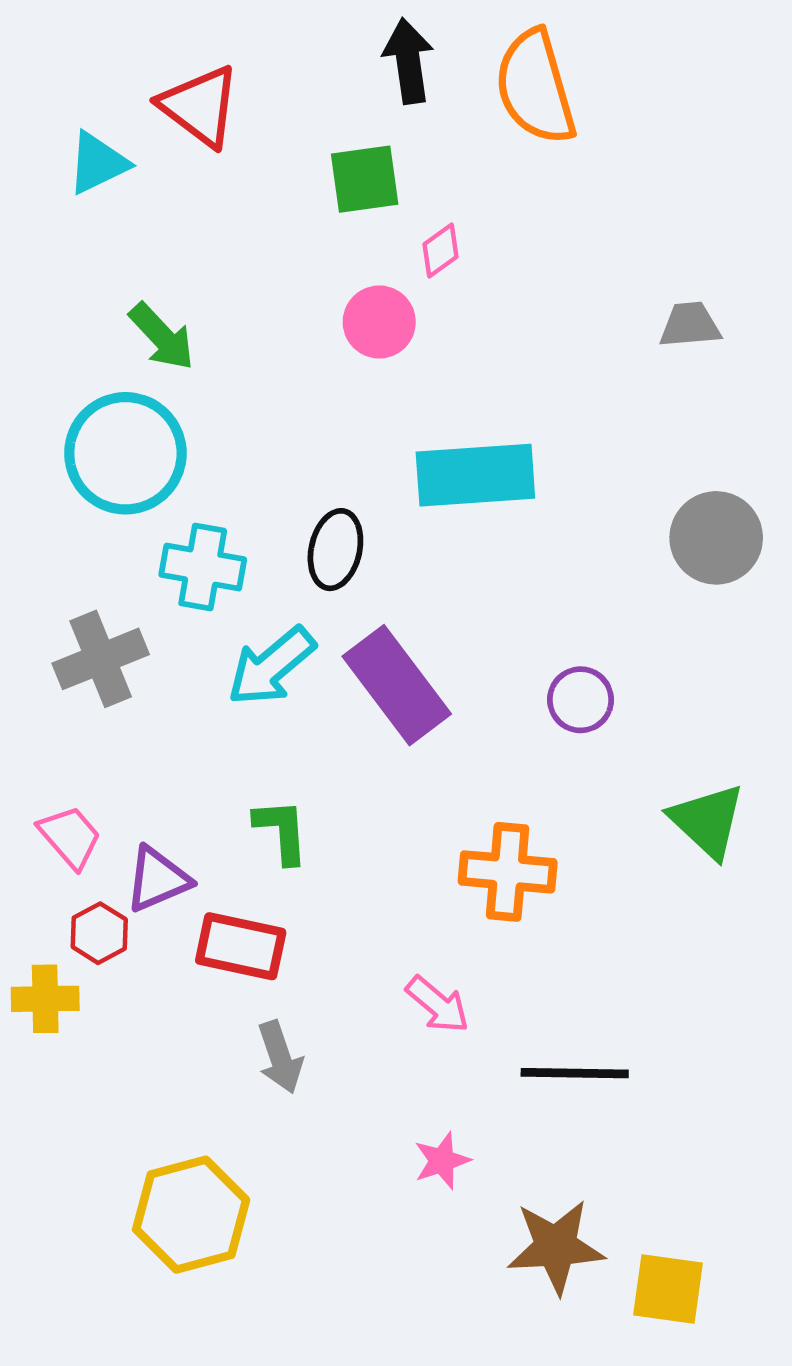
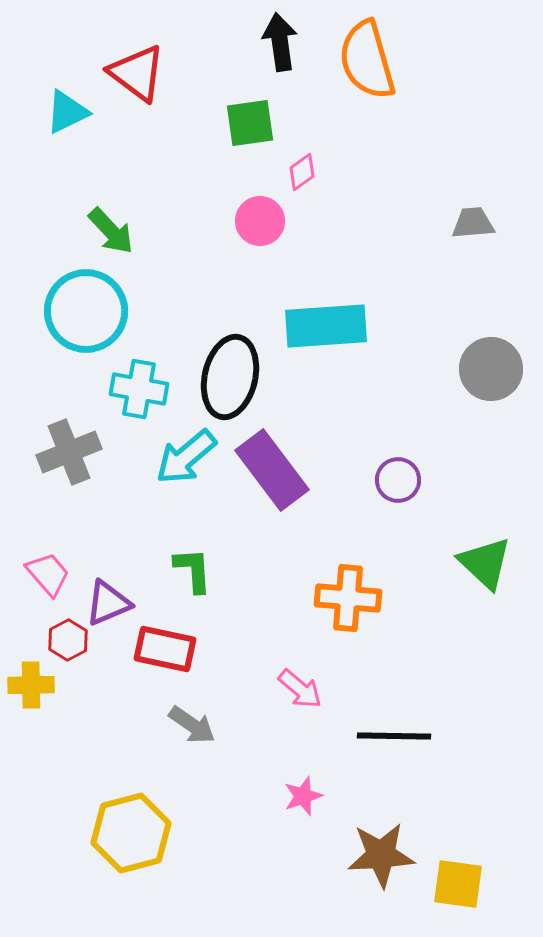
black ellipse: (335, 550) -> (230, 377), size x1.5
gray arrow: (280, 1057) -> (192, 725), turned -36

